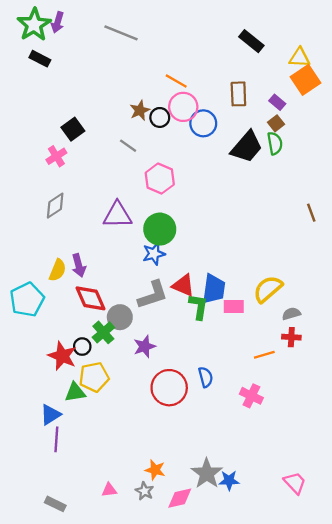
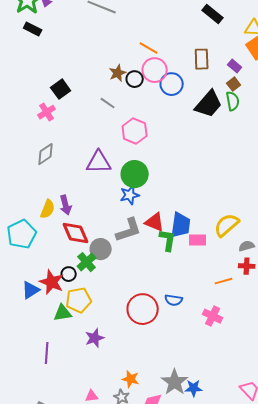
purple star: (144, 347) -> (95, 338), moved
blue semicircle: (206, 377) -> (174, 300), turned 114
blue triangle: (51, 415) -> (31, 290), moved

